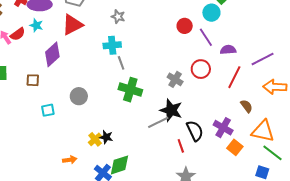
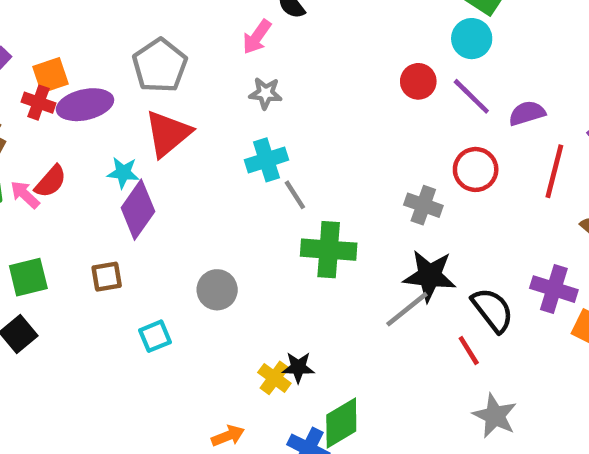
cyan star: (36, 25) -> (123, 173), moved

